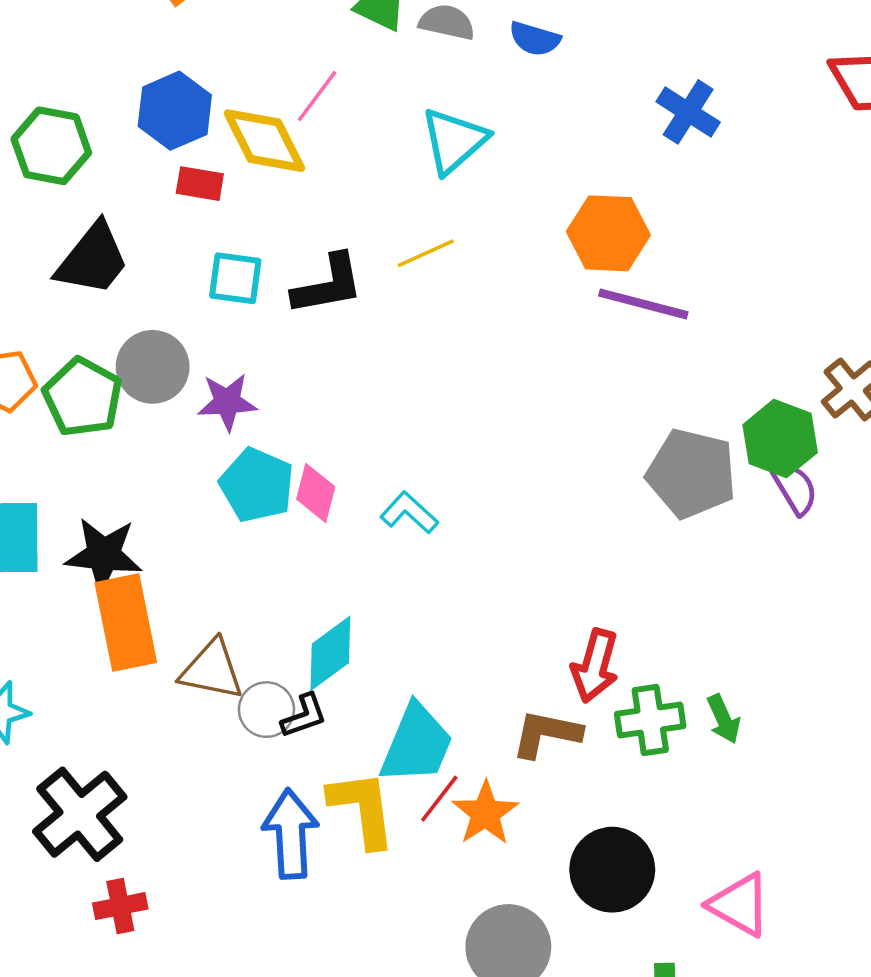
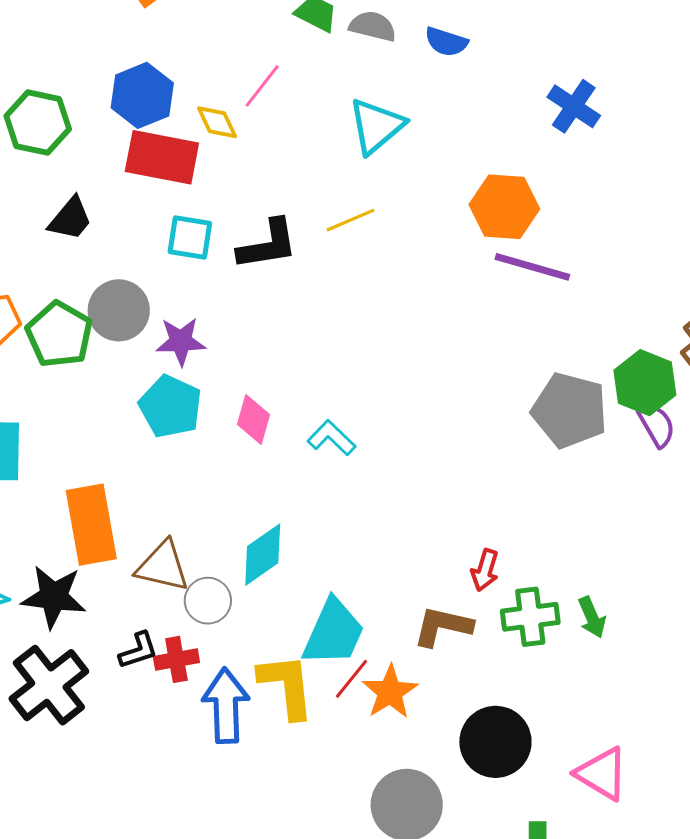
yellow diamond: (264, 141) -> (217, 122), size x0.6
red rectangle: (200, 184) -> (162, 157), size x1.8
black trapezoid: (93, 259) -> (70, 219), size x0.7
cyan pentagon: (257, 485) -> (170, 407), moved
black star: (104, 555) -> (54, 597), moved
red arrow: (595, 666) -> (485, 570), size x0.7
black L-shape: (304, 716) -> (138, 650), moved
red cross: (120, 906) -> (176, 659), moved

